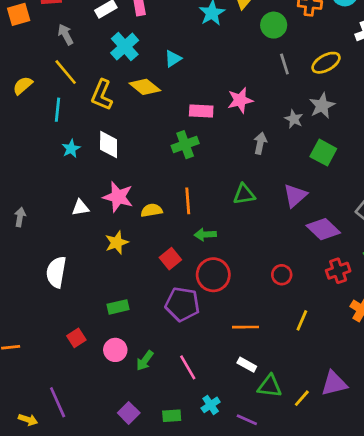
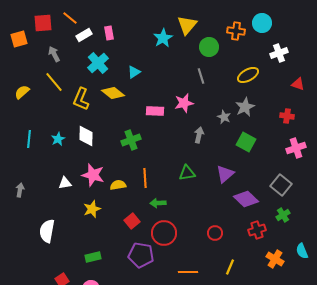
gray line: (284, 64) -> (201, 76), moved
cyan line: (58, 110) -> (29, 139), moved
green cross: (185, 145) -> (131, 140), moved

